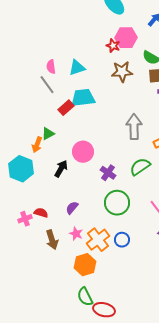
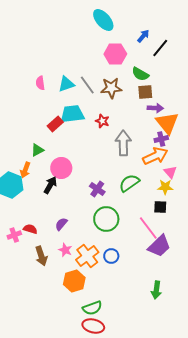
red star: (113, 46) -> (102, 121), moved
gray line: (47, 85) -> (87, 85), moved
orange arrow: (37, 145) -> (25, 170), moved
pink circle: (83, 152) -> (61, 168), moved
green semicircle: (85, 297) -> (92, 308), moved, turned -84

